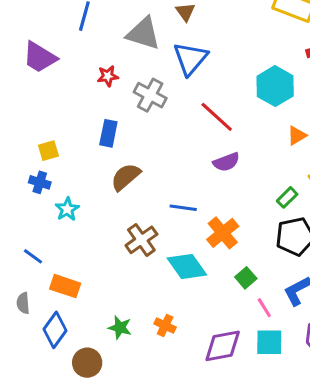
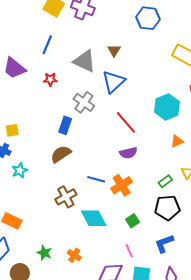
red star: (108, 76) -> (50, 79), moved
blue rectangle: (108, 133) -> (65, 125), moved
orange cross: (223, 233) -> (122, 185), moved
green square: (246, 278) -> (133, 221), moved
pink line: (264, 308) -> (129, 251), moved

